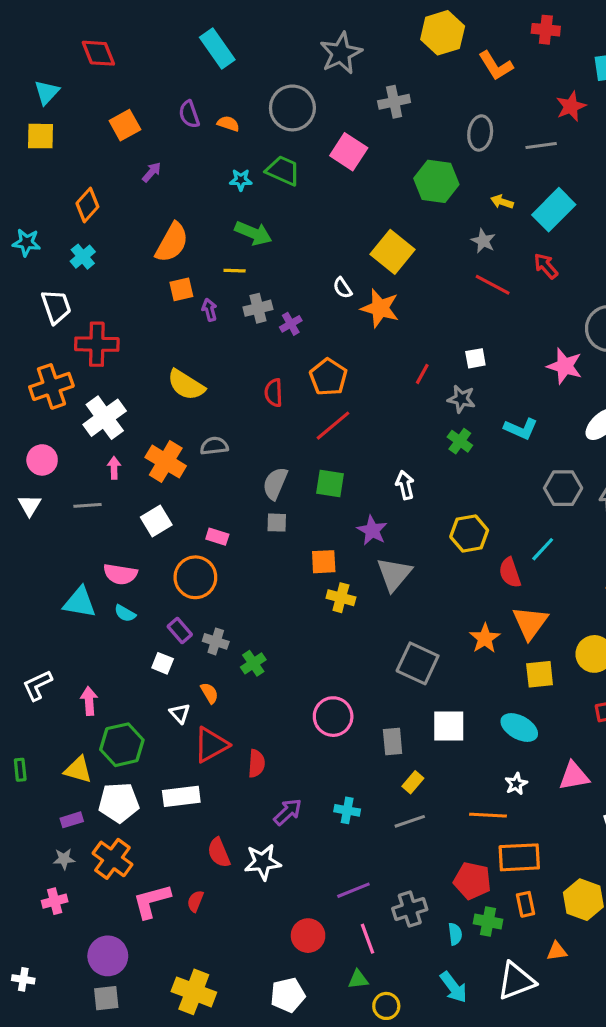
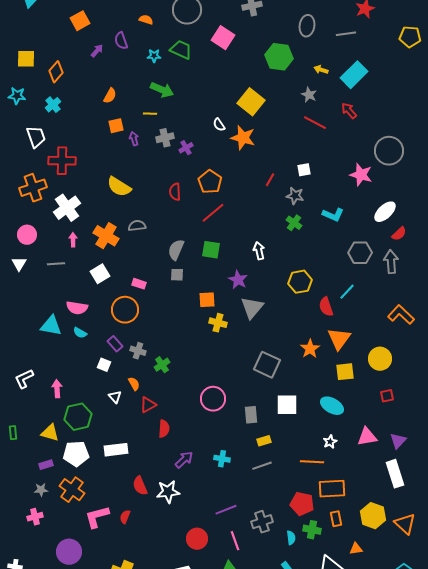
purple semicircle: (189, 114) -> (121, 41), moved
yellow square: (41, 136) -> (26, 59), moved
orange semicircle: (172, 242) -> (110, 96), size x0.6
red triangle: (211, 745) -> (148, 405), moved, size x0.7
yellow rectangle: (413, 782) -> (264, 441), turned 32

